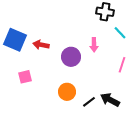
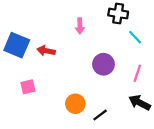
pink arrow: (94, 45) -> (80, 26), moved
purple circle: (71, 57) -> (103, 64), moved
black arrow: (110, 100) -> (140, 103), moved

